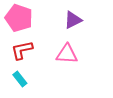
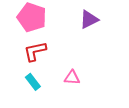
pink triangle: (67, 54) -> (72, 78), moved, size x0.7

